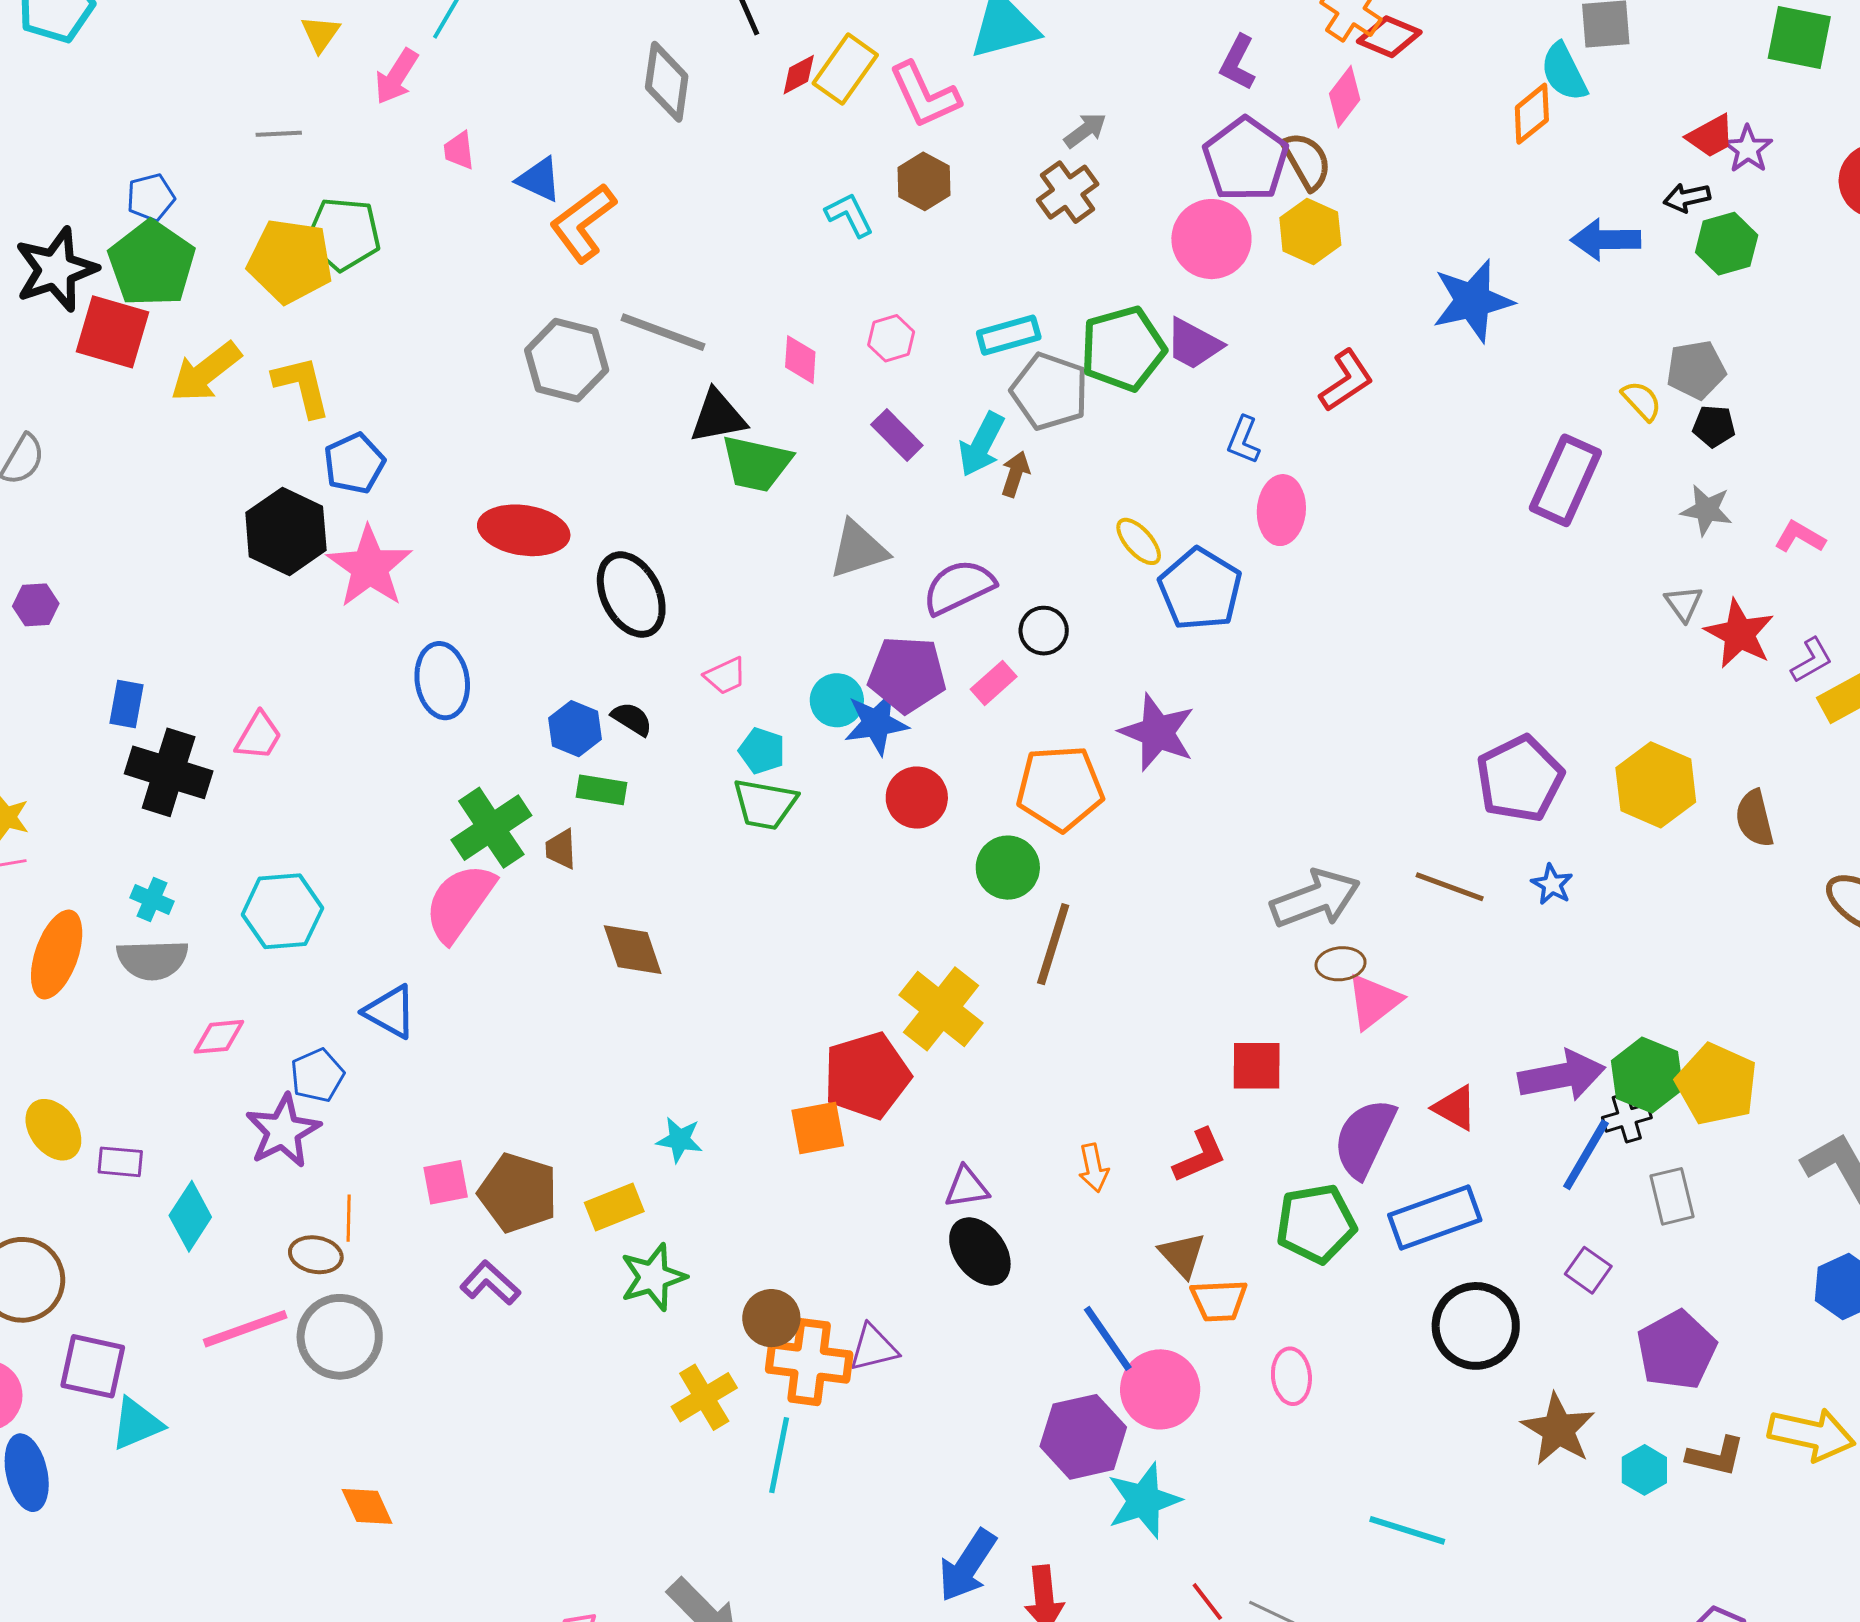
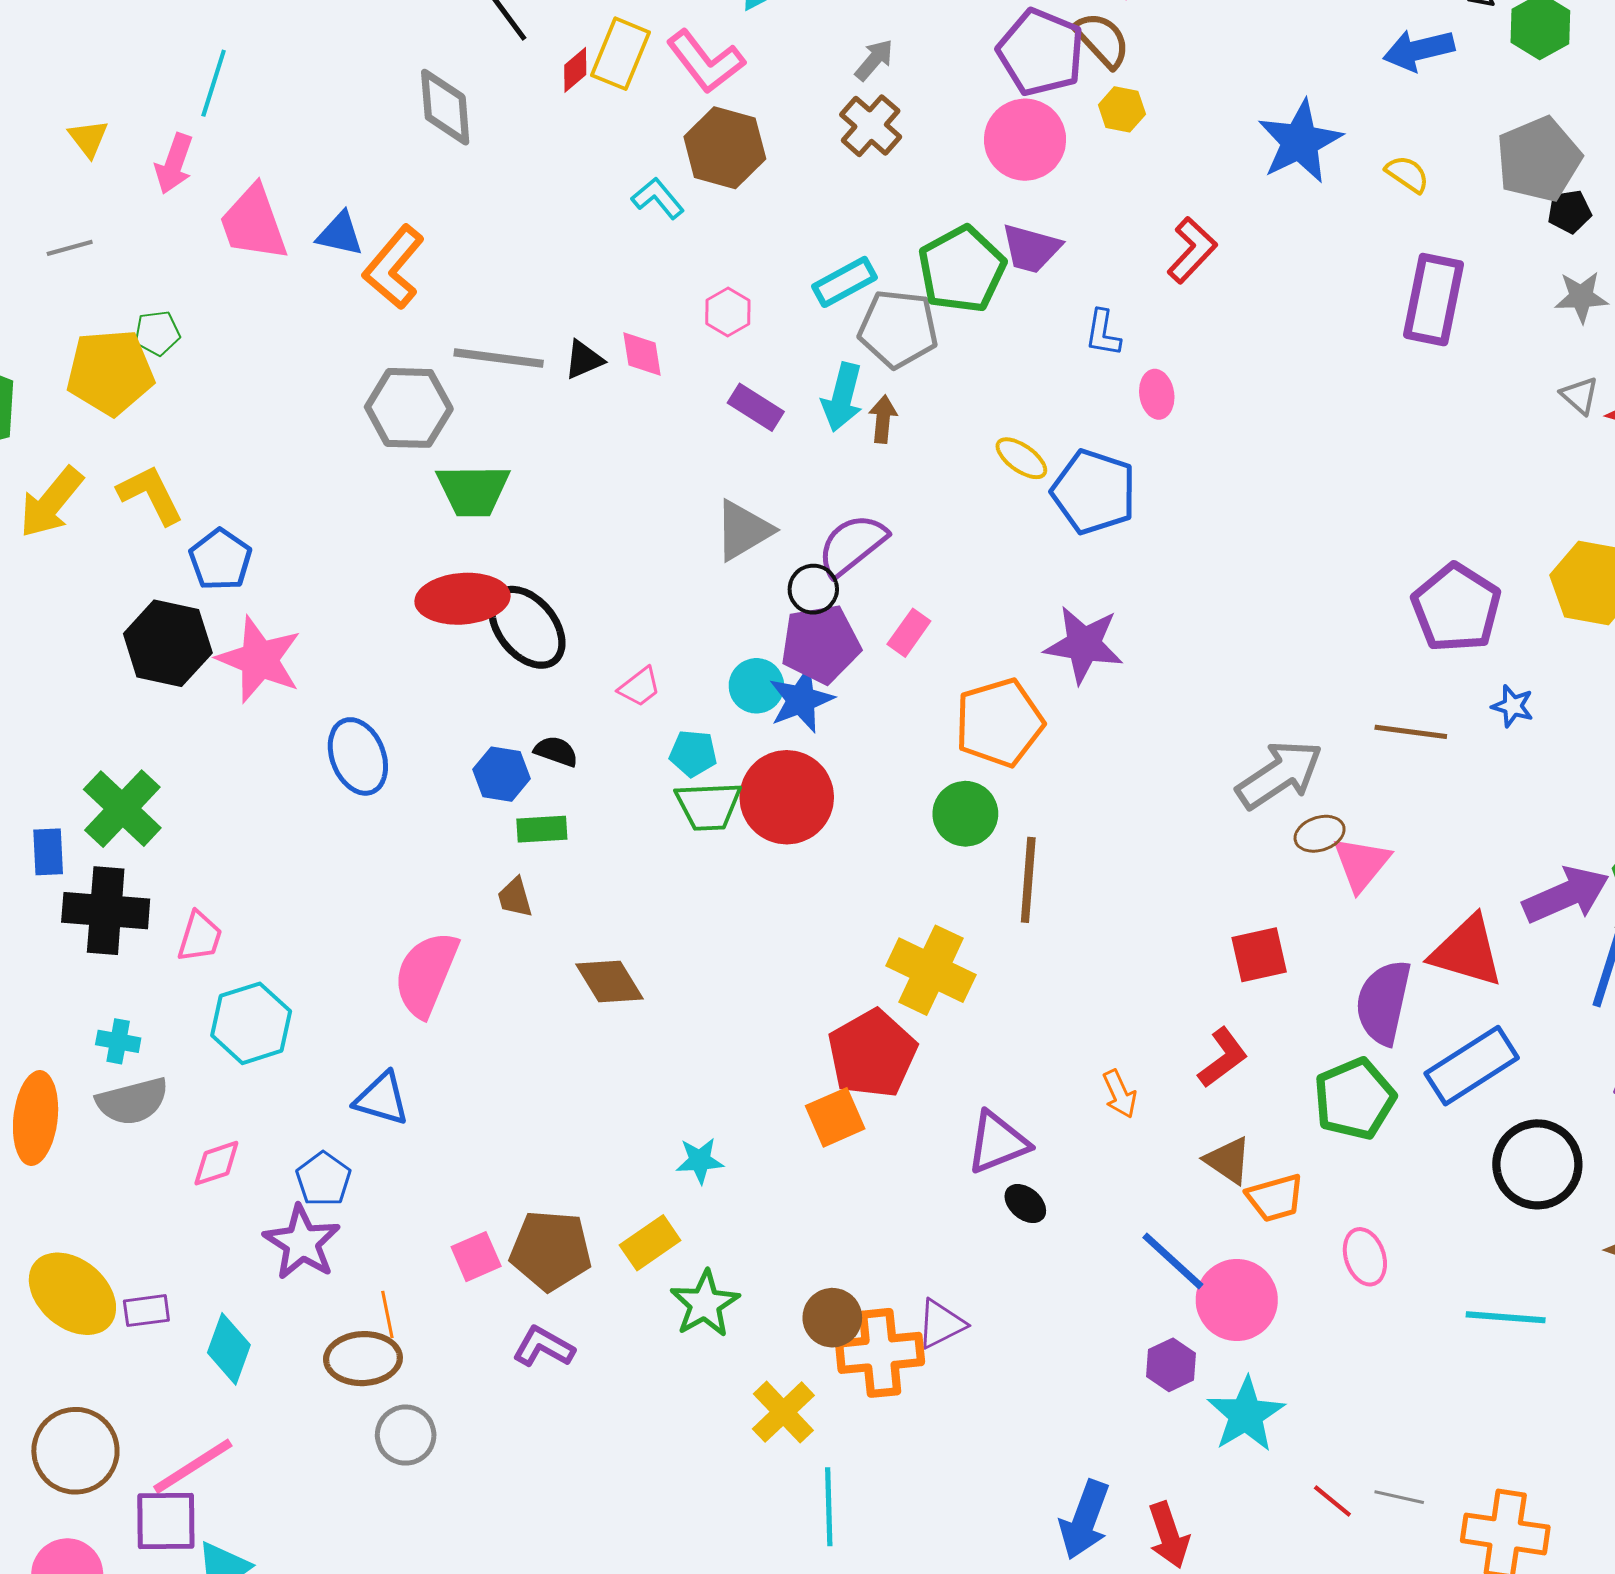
pink trapezoid: (459, 150) -> (253, 223), size x2.0
brown hexagon: (924, 181) -> (725, 148), size x1.4
yellow hexagon: (1310, 231) -> (1122, 109), size x0.7
green pentagon: (343, 234) -> (157, 333), size x0.6
gray pentagon: (1696, 370) -> (1539, 159), size x1.4
yellow semicircle: (1642, 401) -> (1407, 174), moved
black triangle: (718, 417) -> (584, 360), moved, size x0.7
green trapezoid: (756, 464) -> (473, 490), moved
pink ellipse: (1281, 510) -> (1157, 394), size x0.7
red ellipse: (524, 530) -> (463, 599), moved
black circle: (1044, 631) -> (813, 589), moved
pink trapezoid: (259, 736) -> (200, 937), moved
red circle: (917, 798) -> (787, 797), moved, size x1.5
green cross: (491, 828) -> (122, 809), moved
red triangle: (1455, 1108) -> (1467, 951), size x1.6
yellow ellipse: (53, 1130) -> (72, 1294), size x1.4
purple triangle: (967, 1187) -> (997, 1142), size x1.4
black ellipse: (980, 1252) -> (1025, 1204), size x0.6
brown ellipse: (316, 1255) -> (363, 1359), size x1.4
pink line: (245, 1329) -> (193, 1466), moved
gray circle: (340, 1337) -> (406, 1435), size x0.7
purple hexagon: (1083, 1437) -> (1171, 1365), size x0.6
cyan line: (779, 1455) -> (829, 1507), moved
cyan line: (1407, 1530) -> (1506, 1317), moved

